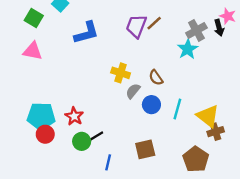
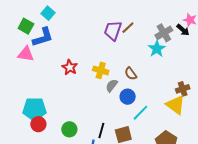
black arrow: (219, 28) -> (183, 30), turned -32
blue L-shape: (86, 33) -> (43, 37), moved
cyan line: (177, 109) -> (140, 113), moved, turned 30
red star: (74, 116) -> (70, 67), moved
brown cross: (216, 132) -> (183, 89), moved
black line: (95, 137) -> (101, 130), moved, turned -42

